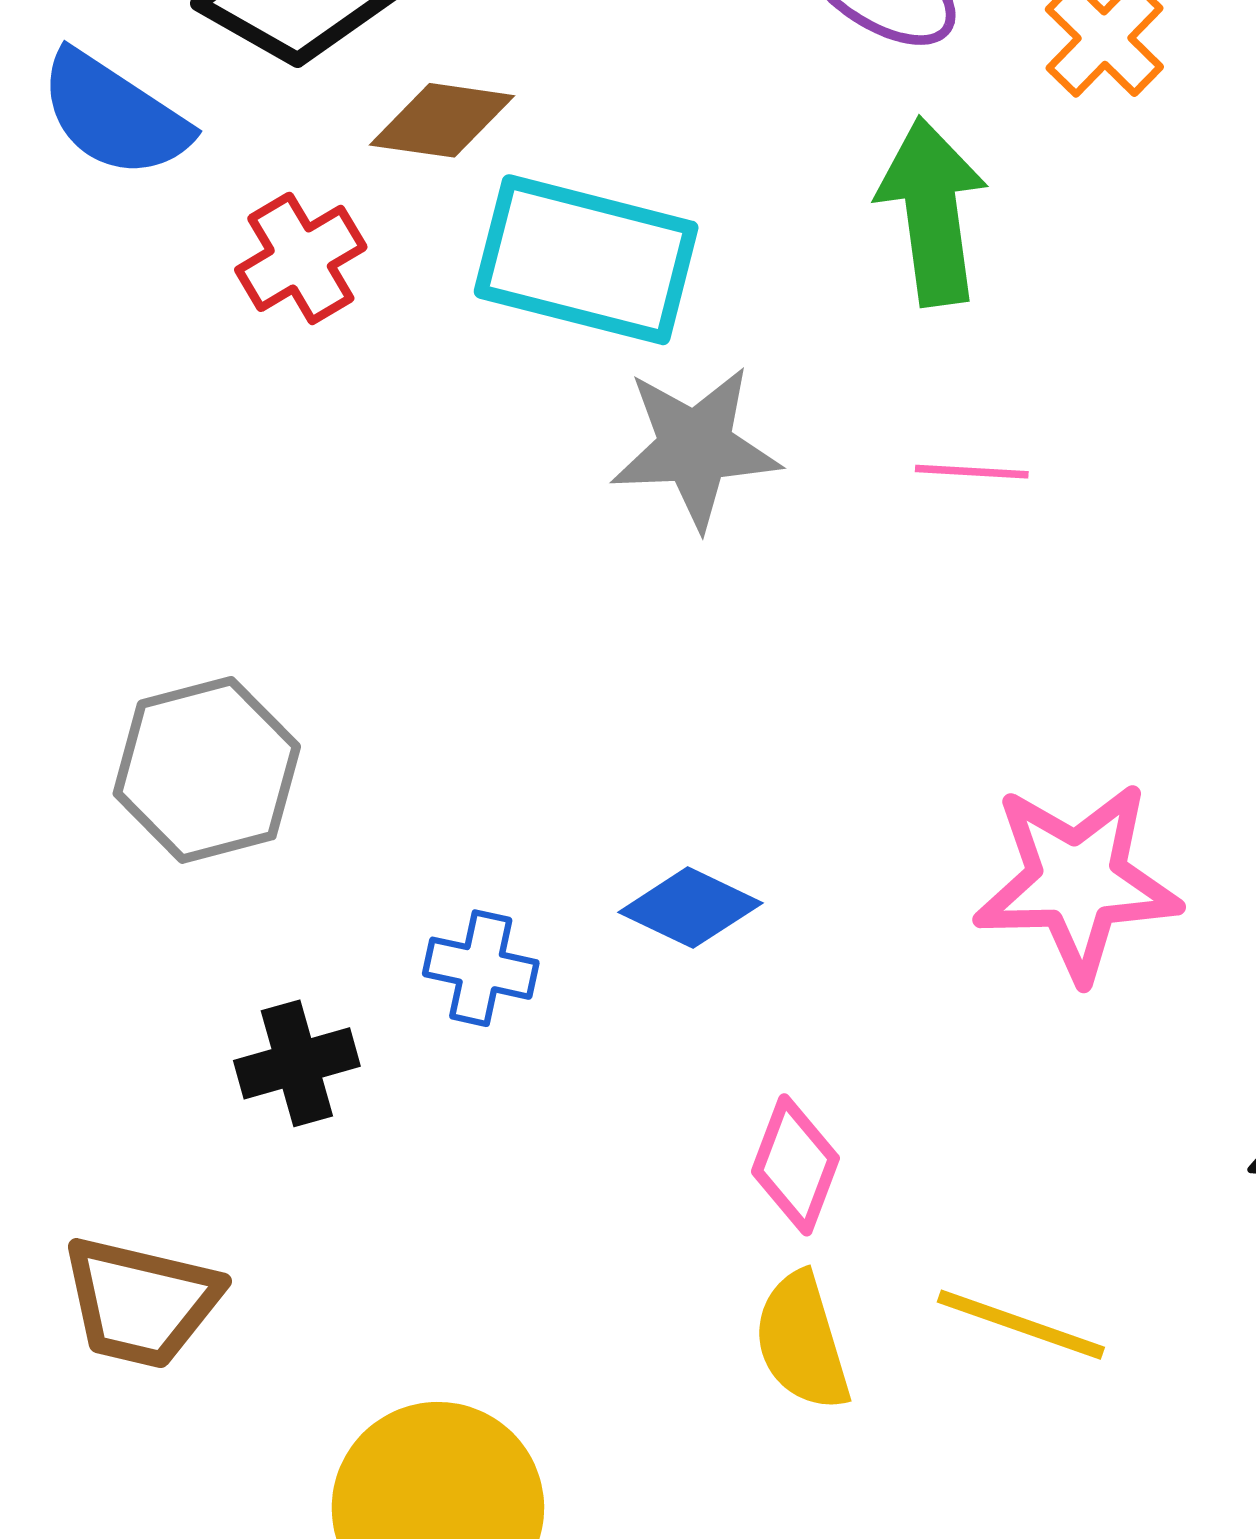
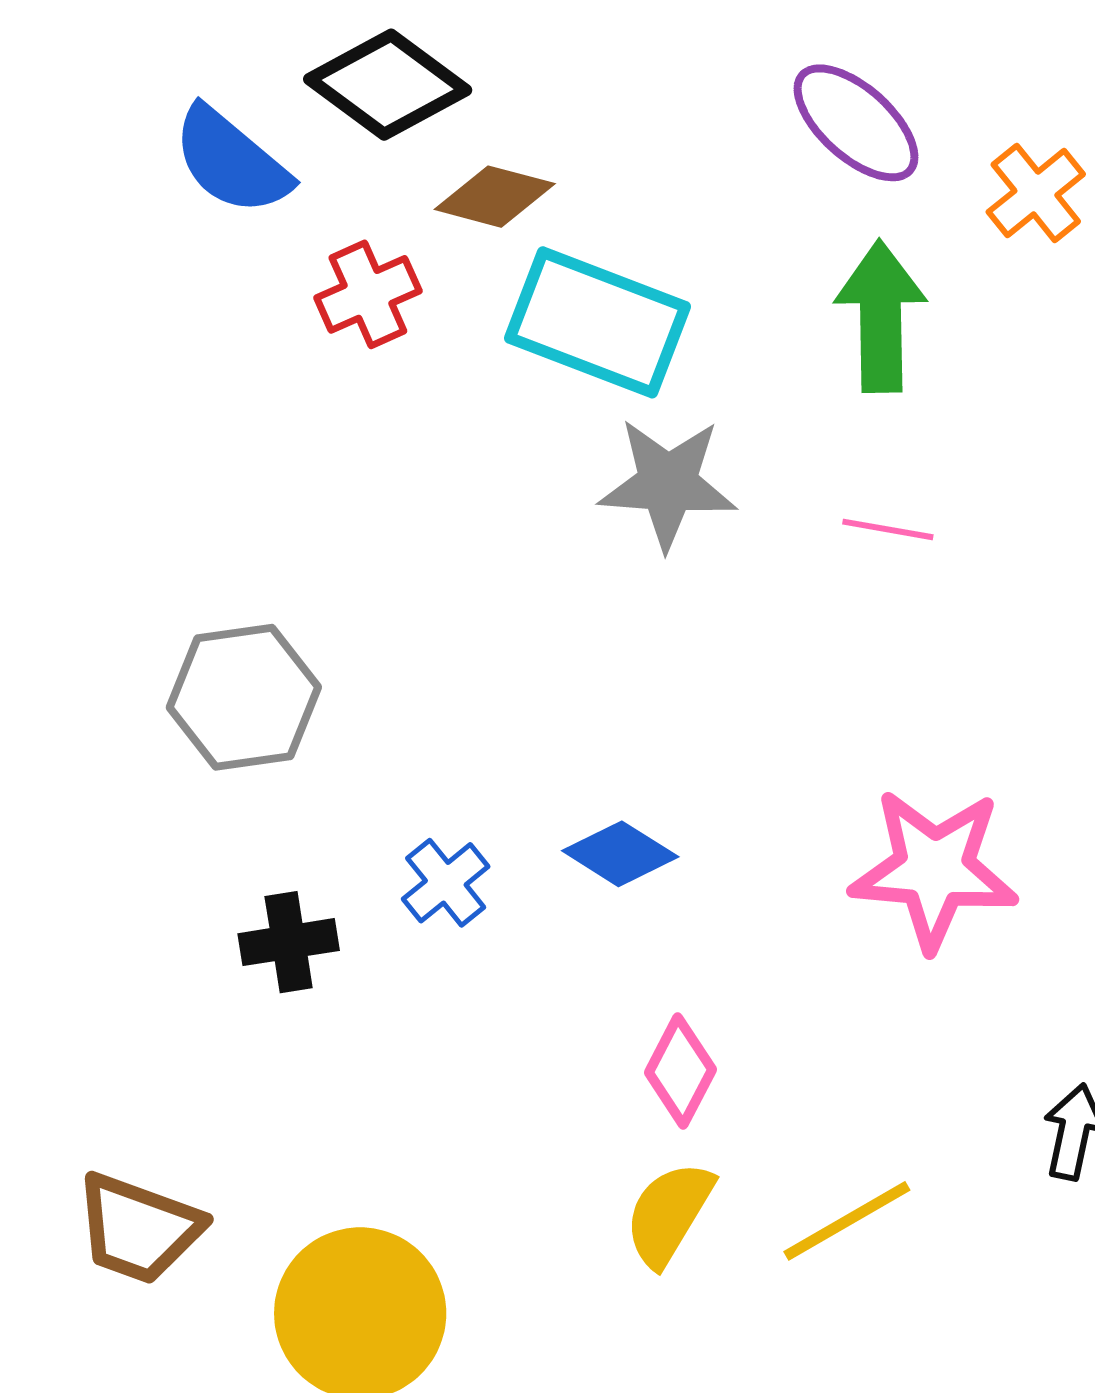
blue cross: (481, 968) -> (446, 883), turned 32
brown trapezoid: (141, 1302) -> (139, 1228), moved
yellow line: (1021, 1325) -> (847, 1221), turned -56
yellow semicircle: (802, 1342) -> (669, 1214), turned 41

